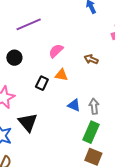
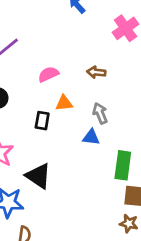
pink semicircle: (56, 51) -> (48, 74), turned 35
gray arrow: (94, 106) -> (100, 113), moved

